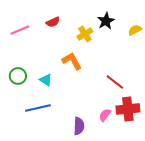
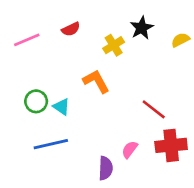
green circle: (18, 76) -> (36, 101), moved
pink semicircle: (105, 115) -> (130, 149), moved

